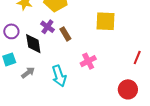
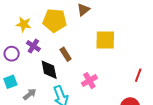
purple cross: (47, 27) -> (33, 46), moved
black diamond: (33, 44) -> (49, 70), moved

